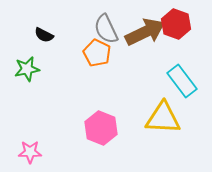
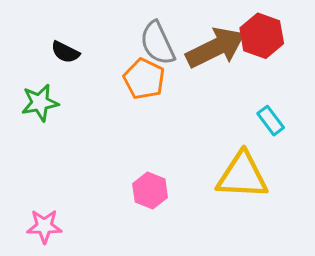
cyan rectangle: (182, 81) -> (271, 121), size x0.6
pink hexagon: (101, 128) -> (150, 191), size x0.7

